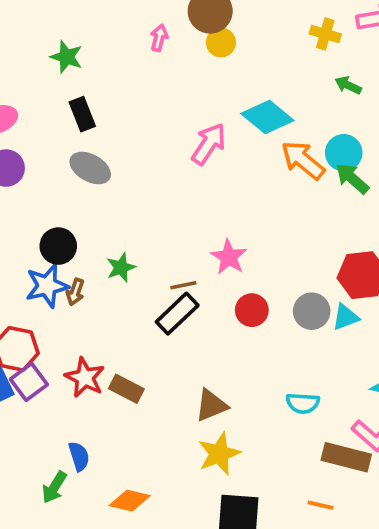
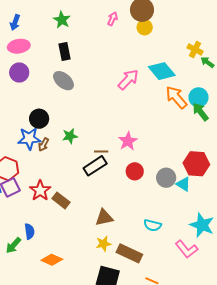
yellow cross: (325, 34) -> (195, 49), moved
cyan triangle: (346, 317) -> (183, 184), turned 42
yellow star: (219, 454) -> (103, 244), size x0.7
brown rectangle: (346, 457) -> (129, 253), moved

